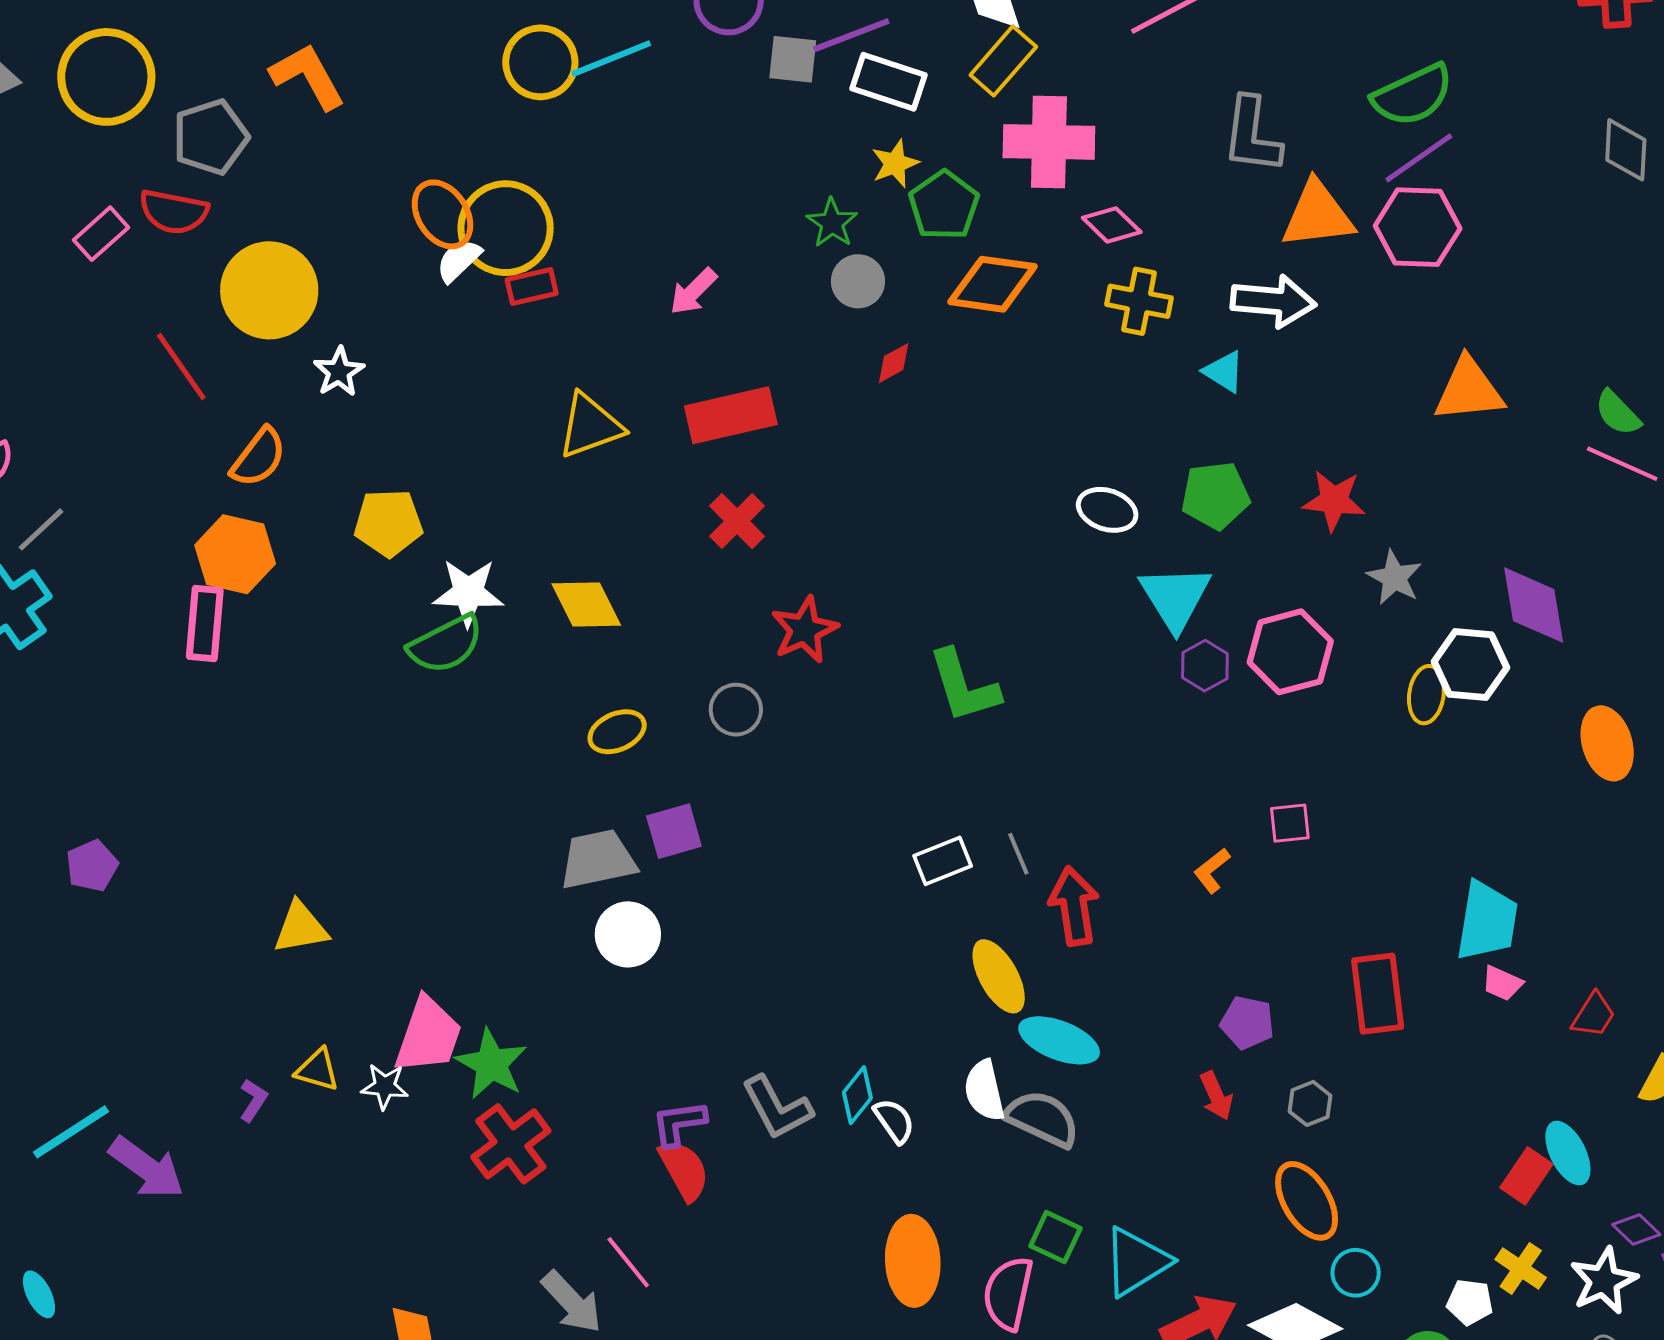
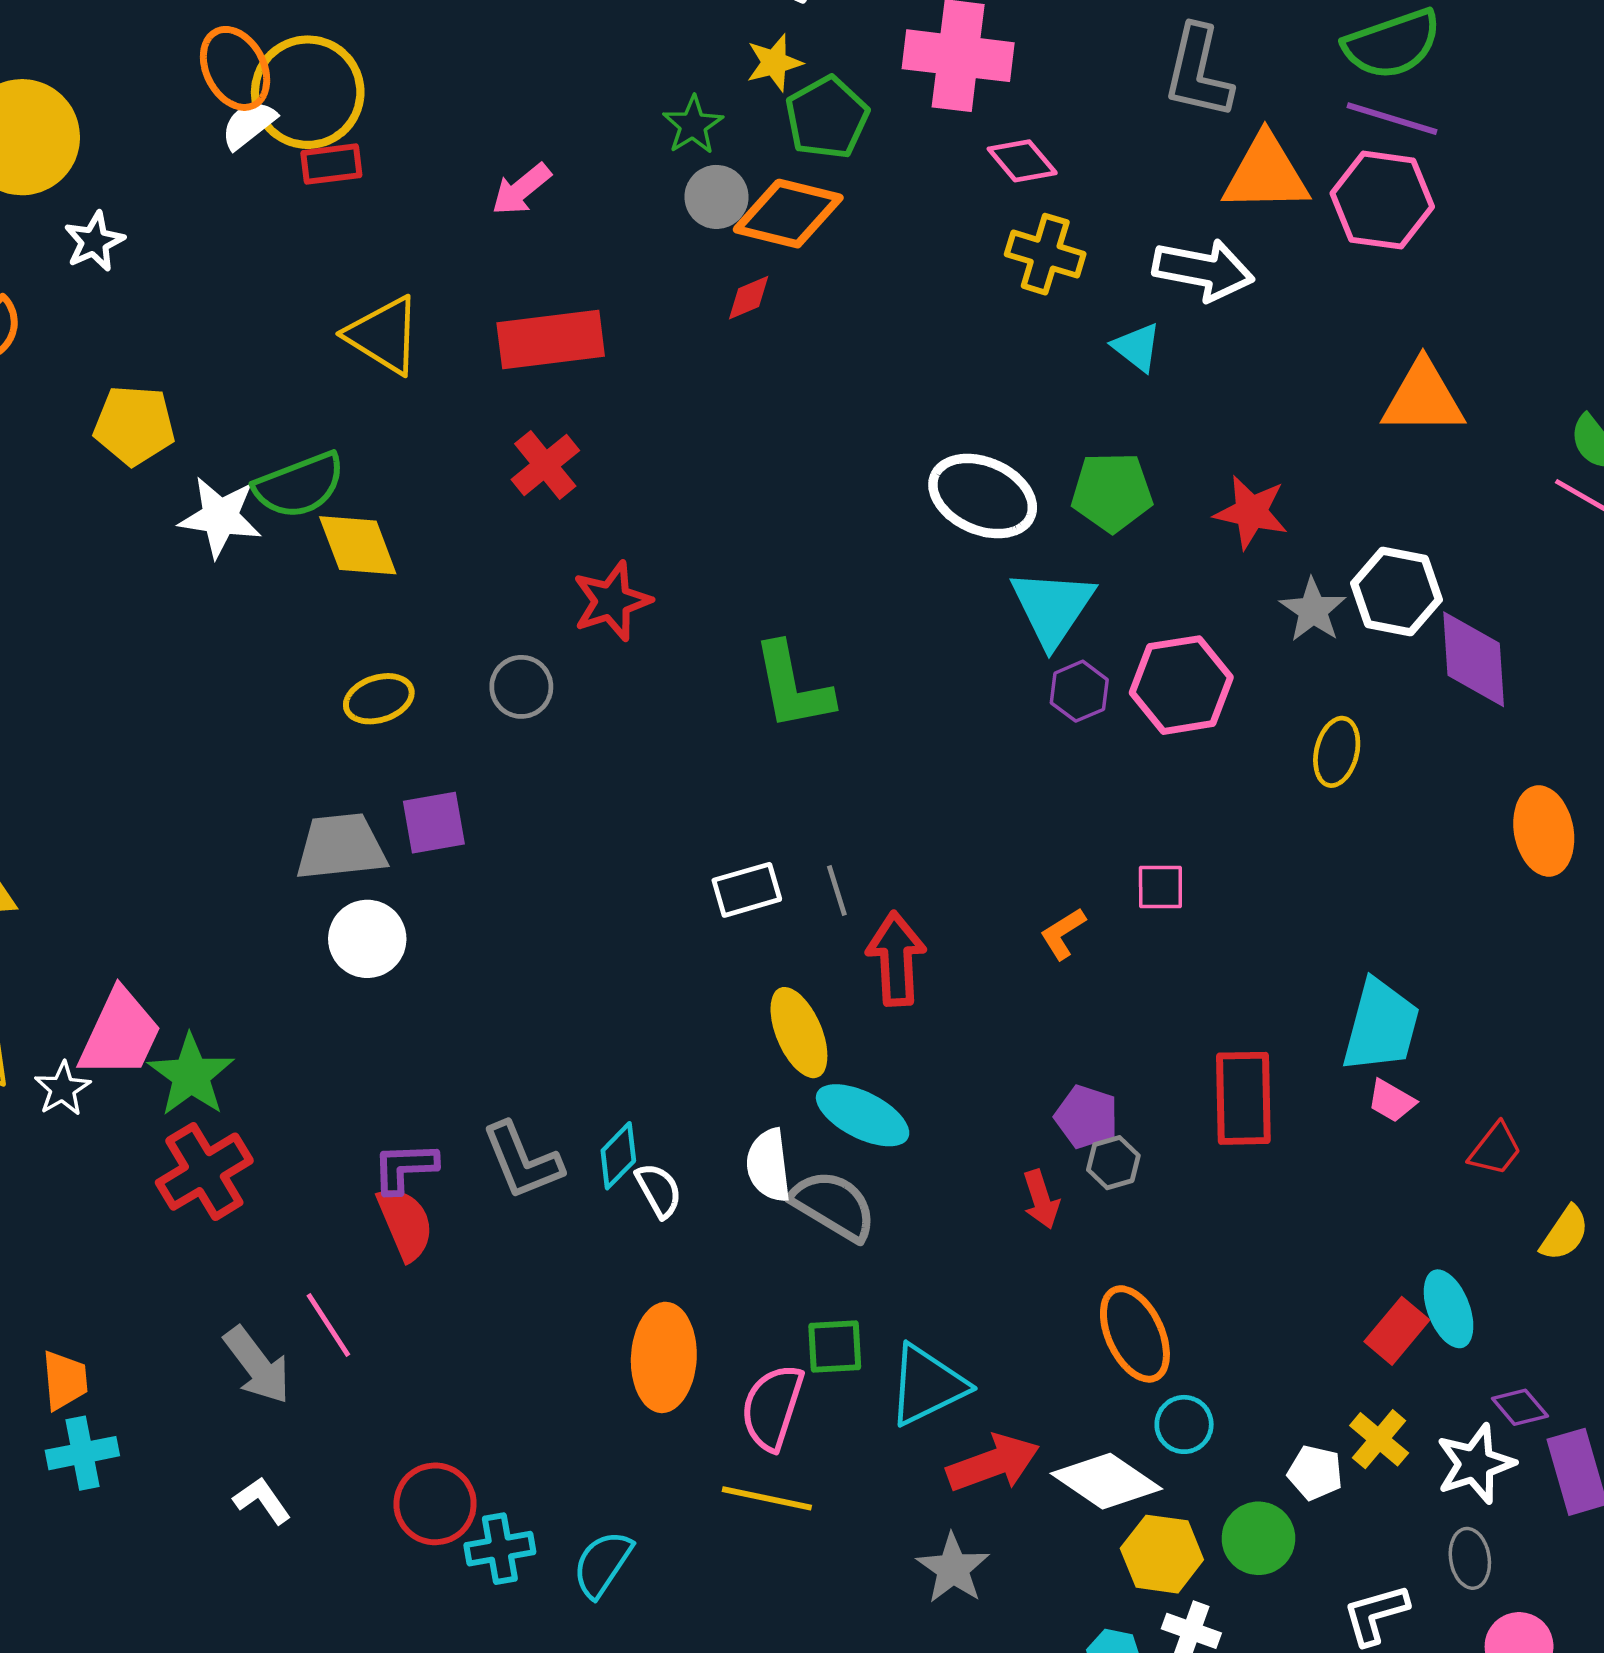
purple line: (1419, 158) -> (1392, 119), turned 46
orange diamond: (992, 284) -> (788, 214), moved
yellow triangle: (590, 426) -> (384, 335), turned 46
white ellipse: (1107, 510) -> (983, 496), size x1.5
green semicircle: (446, 644) -> (299, 485), moved
white hexagon: (1470, 665) -> (1396, 592), moved
white star: (385, 1086) -> (63, 1089), turned 30
gray hexagon: (1310, 1103) -> (1113, 1163), moved
green square: (1055, 1237) -> (835, 1347), turned -34

